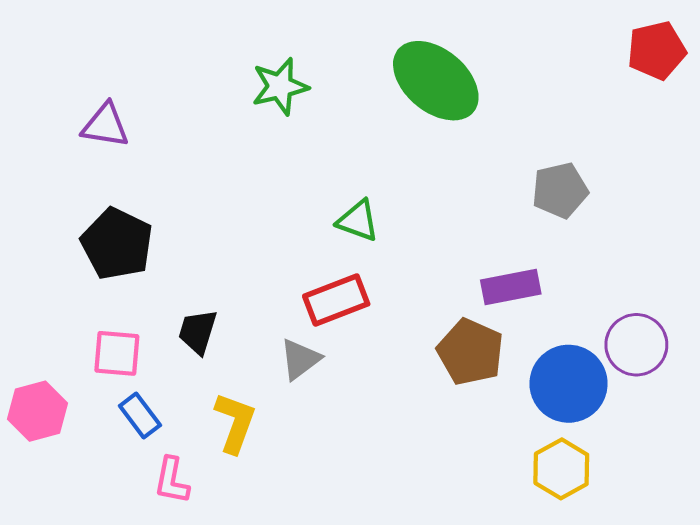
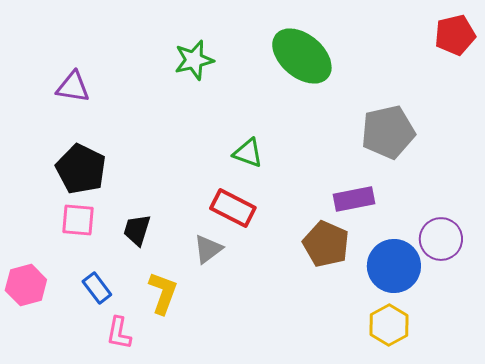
gray pentagon: (560, 190) -> (388, 132), size x1.4
red rectangle: (336, 300) -> (233, 208), turned 48
pink square: (117, 353) -> (78, 220), moved

